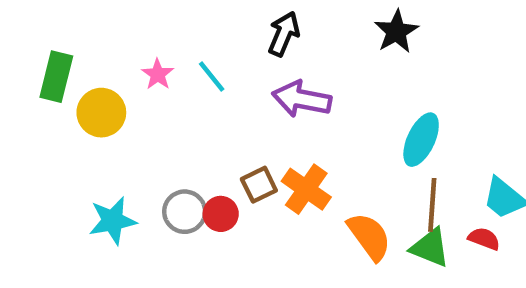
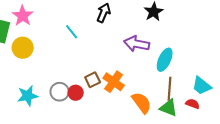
pink star: (158, 74) -> (23, 16), moved, size x1.5
purple arrow: (302, 99) -> (137, 44), moved

